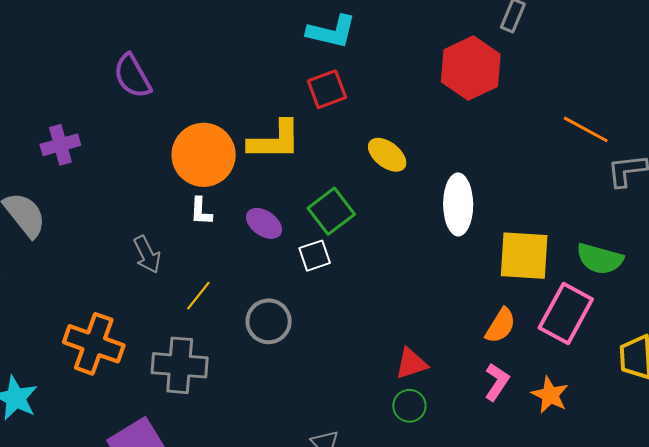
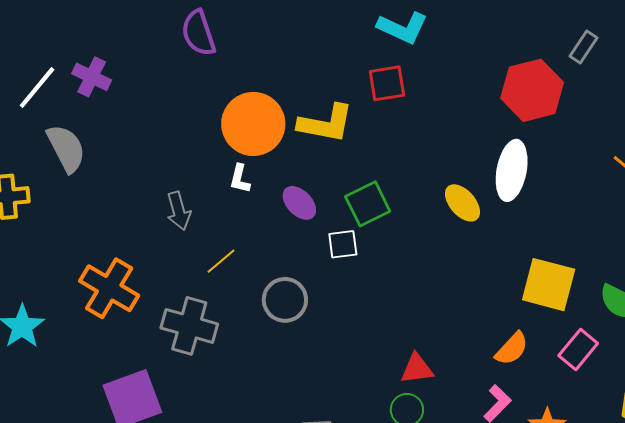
purple cross: (60, 145) -> (92, 77), moved, turned 30
yellow ellipse: (387, 155) -> (462, 203), moved
white ellipse: (458, 204) -> (512, 170), moved
pink rectangle: (566, 314) -> (578, 349), size x0.7

